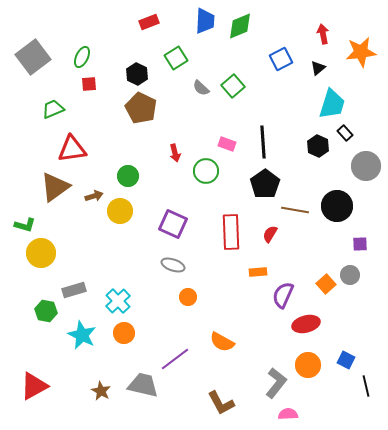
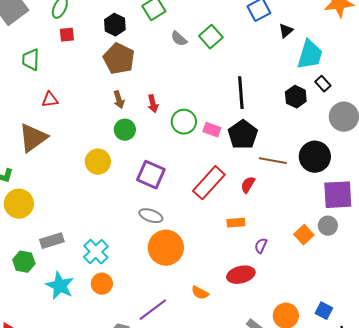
black triangle: (318, 68) -> (286, 31), moved
green trapezoid: (53, 109) -> (31, 60), turned -65
pink rectangle: (227, 144) -> (212, 130), moved
red triangle: (72, 149) -> (50, 100), size x0.6
green circle: (128, 176) -> (125, 130), moved
brown arrow: (94, 196) -> (119, 100), moved, turned 90
red rectangle: (231, 232) -> (209, 183), turned 44
purple square: (360, 244) -> (338, 195), size x2.0
purple semicircle: (283, 295) -> (261, 246), size x0.6
orange circle: (188, 297) -> (166, 248), size x2.0
red ellipse: (306, 324) -> (241, 275), moved
orange semicircle: (222, 342) -> (200, 293), size x0.7

